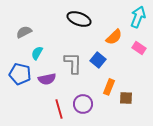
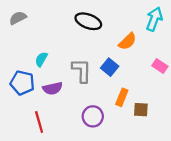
gray semicircle: (24, 32) -> (18, 18), moved
pink rectangle: (139, 48) -> (160, 66), moved
red line: (59, 109) -> (39, 122), moved

